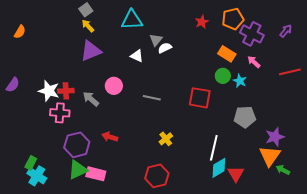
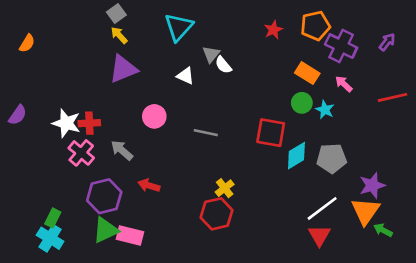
cyan triangle: (132, 20) -> (179, 27), turned -45
white semicircle: (165, 48) -> (223, 65), turned -104
gray arrow: (91, 99) -> (122, 150), moved
pink cross: (60, 113) -> (81, 153), turned 36
white line: (214, 148) -> (322, 208), moved, turned 40
green rectangle: (31, 163) -> (53, 218), moved
cyan diamond: (219, 168) -> (296, 156), moved
red hexagon: (157, 176) -> (217, 214), moved

